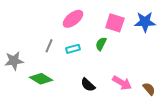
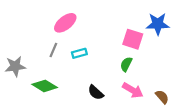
pink ellipse: (73, 19) -> (65, 23), moved
pink square: (115, 23) -> (133, 39), moved
green semicircle: (101, 44) -> (126, 64), moved

